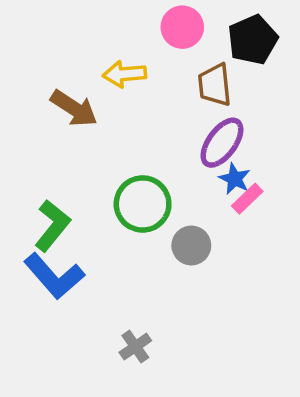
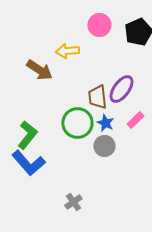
brown trapezoid: (215, 85) -> (97, 97), moved
blue star: (235, 179) -> (105, 123), moved

